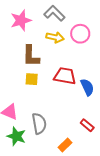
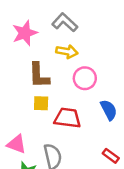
pink circle: (80, 34) -> (85, 78), moved
red trapezoid: (65, 76) -> (68, 118), moved

